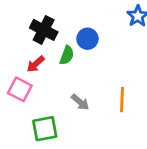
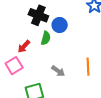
black cross: (44, 30) -> (38, 15), moved
pink square: (20, 89) -> (14, 66), turned 36

